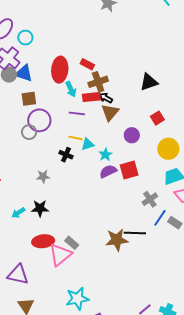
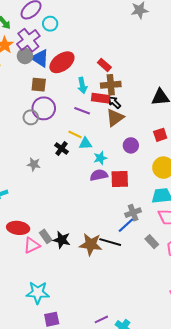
red ellipse: (60, 70) -> (62, 62), moved, turned 35
black star: (40, 208) -> (62, 240), moved
blue line: (160, 218) -> (126, 225), moved
pink triangle: (60, 255) -> (32, 245), size x0.7

